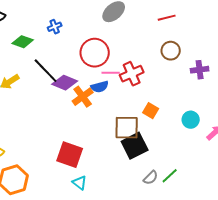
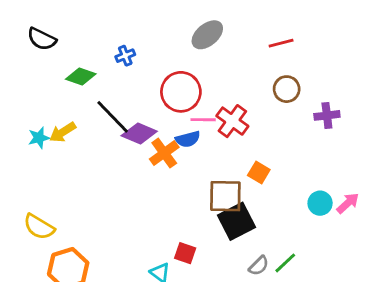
red cross: (132, 74) -> (232, 121), turned -30
cyan circle: (191, 120) -> (320, 203), moved
red square: (70, 155) -> (185, 253), moved, size x0.6

